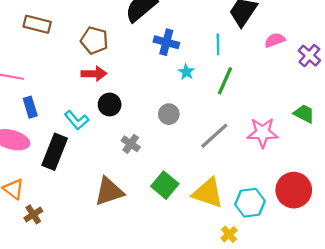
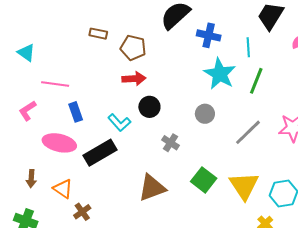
brown rectangle: (37, 24) -> (98, 34), moved, size x0.7
blue cross: (166, 42) -> (209, 35), moved
cyan star: (186, 72) -> (220, 74), size x2.0
black rectangle: (55, 152) -> (100, 153), turned 40
yellow triangle: (208, 193) -> (244, 186), turned 40

